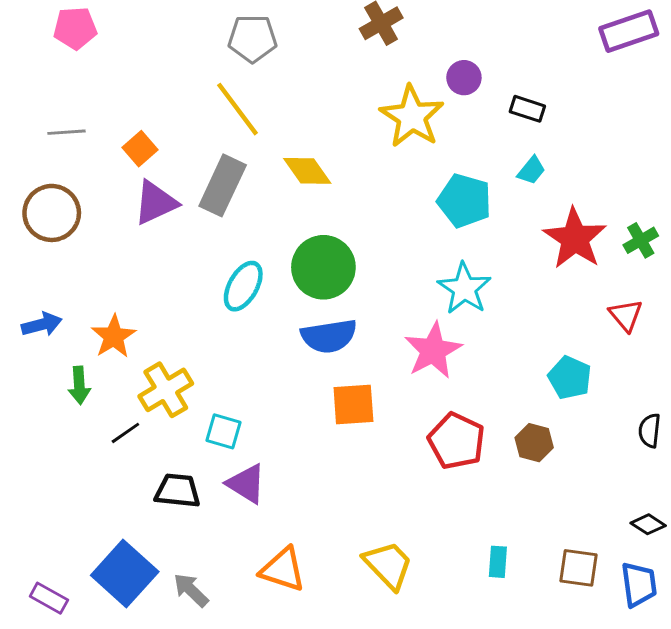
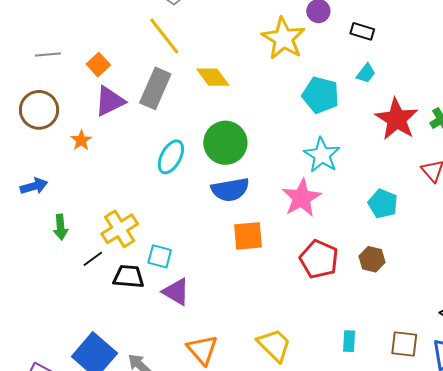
orange star: (114, 336) -> (81, 140), moved, size x0.7
cyan pentagon: (570, 378) -> (383, 204), moved
black trapezoid: (178, 491) -> (128, 277), moved
orange triangle: (283, 570) -> (202, 350), turned 32

